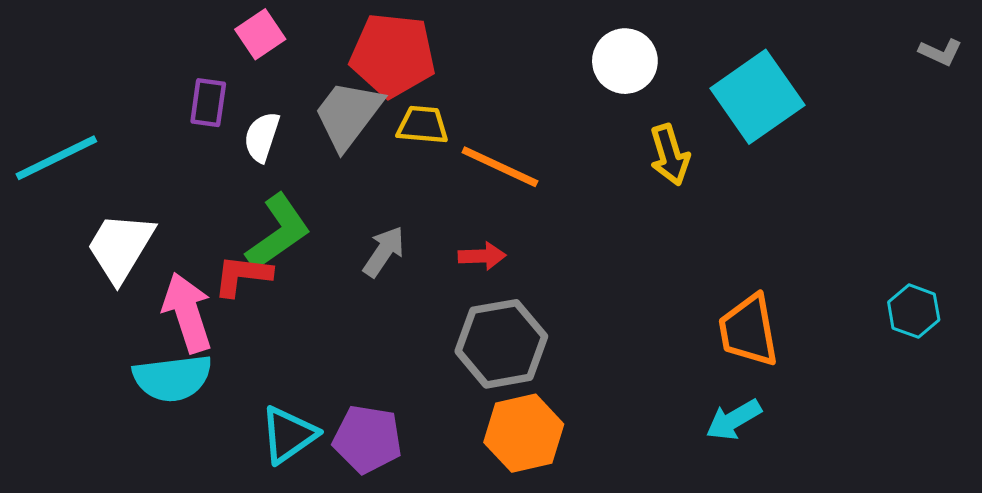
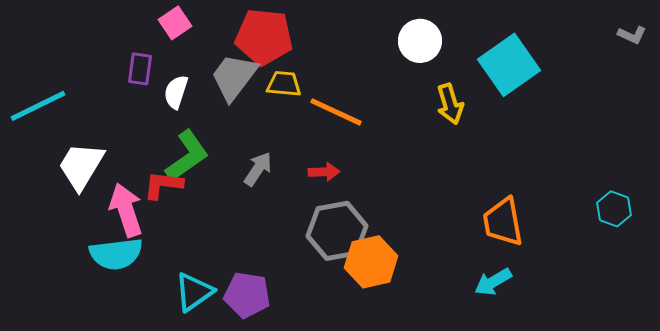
orange hexagon: (524, 433) -> (371, 262), moved

